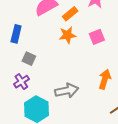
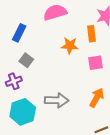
orange rectangle: (70, 14) -> (92, 34), moved, turned -70
pink square: (97, 37) -> (95, 63), moved

